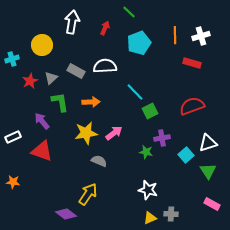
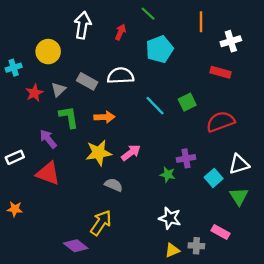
orange line: (175, 35) -> (201, 22), moved
green square: (150, 111) -> (187, 102), moved
pink rectangle: (212, 204) -> (220, 232), moved

